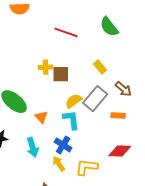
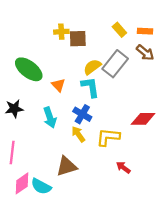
orange rectangle: (118, 116) -> (145, 31), moved

